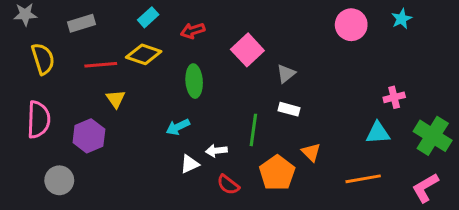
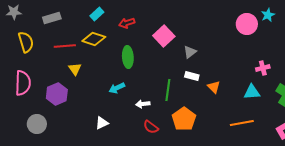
pink circle: (351, 25) -> (247, 24), moved
orange triangle: (311, 152) -> (214, 87), moved
white triangle: (190, 164) -> (102, 123), moved

